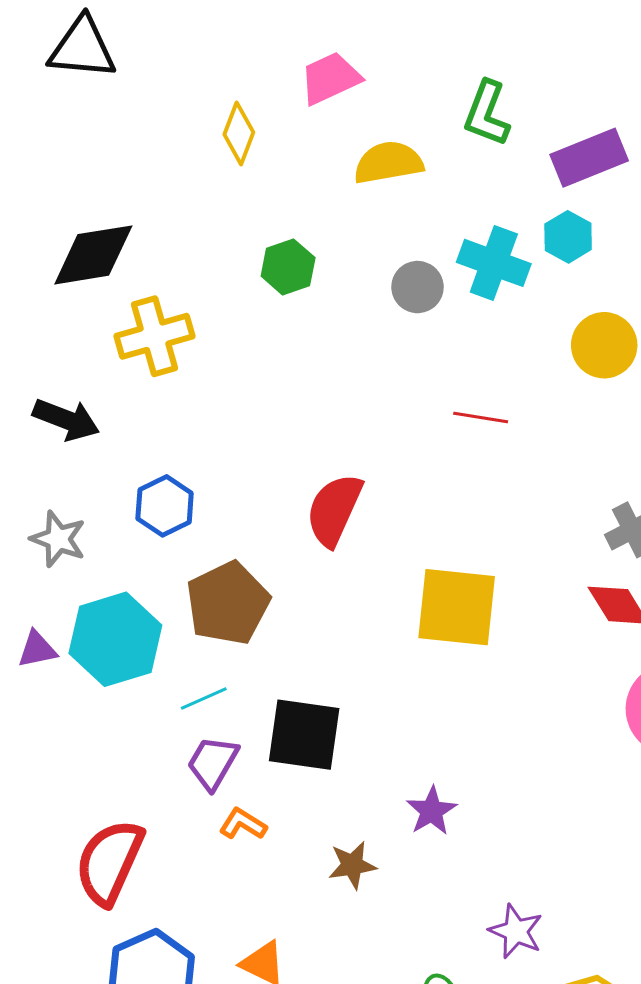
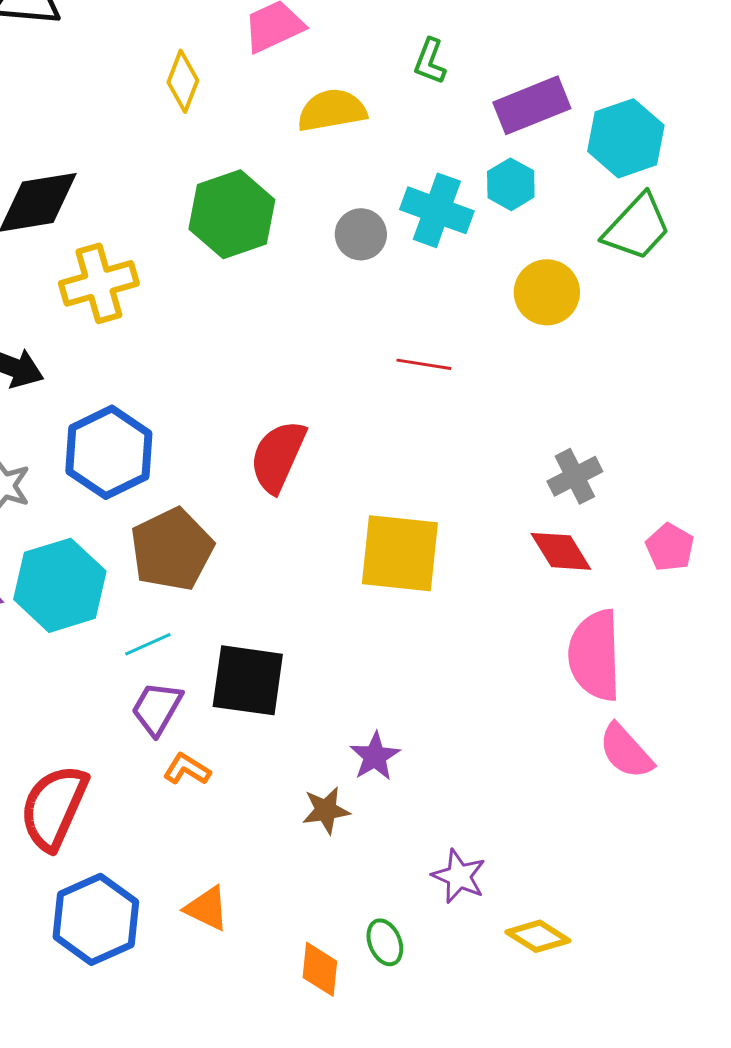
green L-shape: (487, 113) -> (430, 61), size x0.7
green hexagon: (288, 267) -> (232, 214), size x1.6
blue hexagon: (165, 506) -> (109, 452), size x1.5
brown star: (352, 865) -> (326, 810), moved

